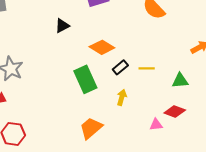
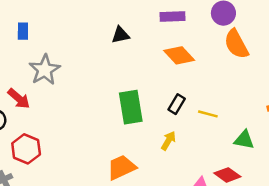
orange diamond: (102, 47) -> (179, 55), moved
black rectangle: (120, 67) -> (177, 104), turned -35

